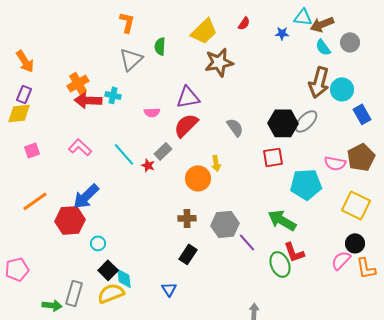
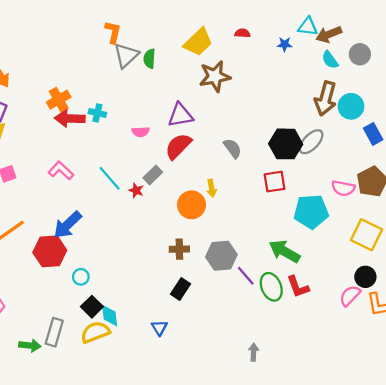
red semicircle: (244, 23) -> (242, 33), turned -120
gray triangle: (131, 59) -> (126, 55), moved
green ellipse: (280, 264) -> (271, 287), moved

